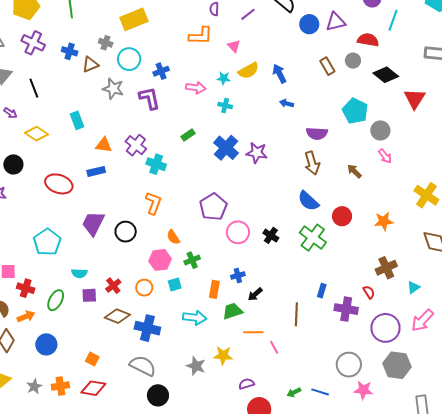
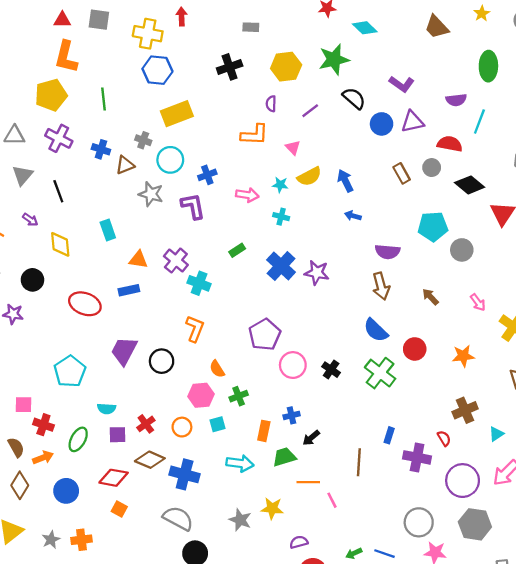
cyan pentagon: (355, 111) -> (433, 226), turned -30
yellow diamond: (37, 134) -> (60, 244), turned 50
pink arrow: (385, 156) -> (478, 302), moved
red diamond: (93, 388) -> (114, 478), moved

